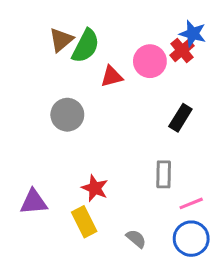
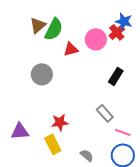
gray rectangle: (164, 174) -> (105, 113), turned -42
red star: (95, 188) -> (60, 122), turned -30
pink line: (191, 203) -> (123, 132), turned 42

